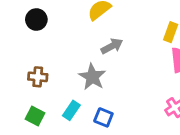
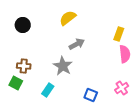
green square: (35, 116) -> (16, 83), moved
blue square: (103, 117) -> (91, 95), moved

